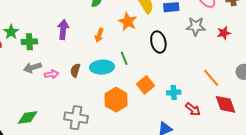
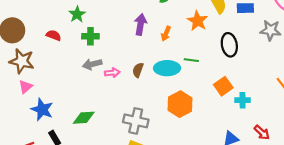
purple arrow: (63, 30) -> (140, 24), moved
green star: (11, 32) -> (77, 14), moved
green line: (124, 58) -> (191, 60), turned -64
orange square: (146, 85) -> (223, 86), moved
red arrow: (193, 109) -> (262, 132), moved

